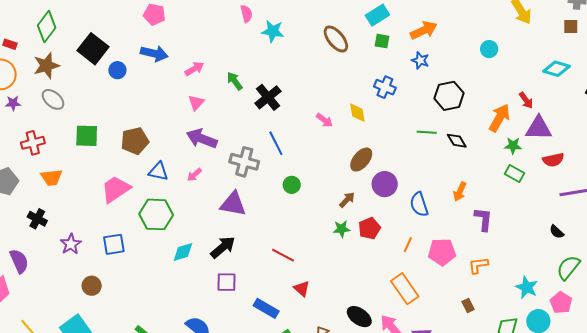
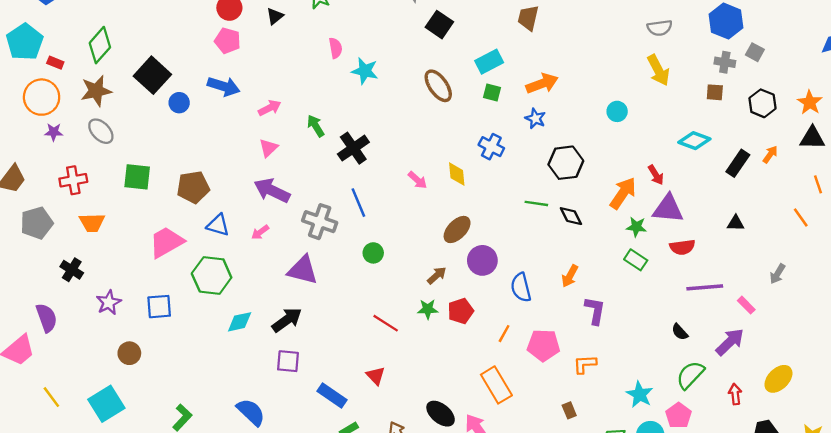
red line: (283, 255) -> (386, 323), moved

